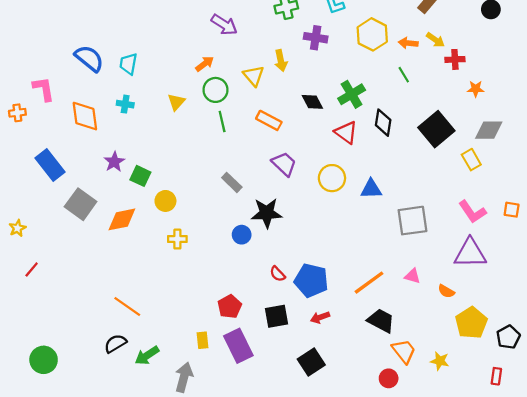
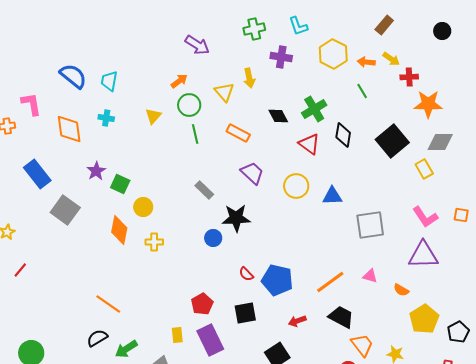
orange star: (476, 89) -> (428, 104), size x1.8
orange diamond: (122, 219) -> (119, 230), moved, turned -68
red arrow: (320, 317) -> (297, 321), moved

